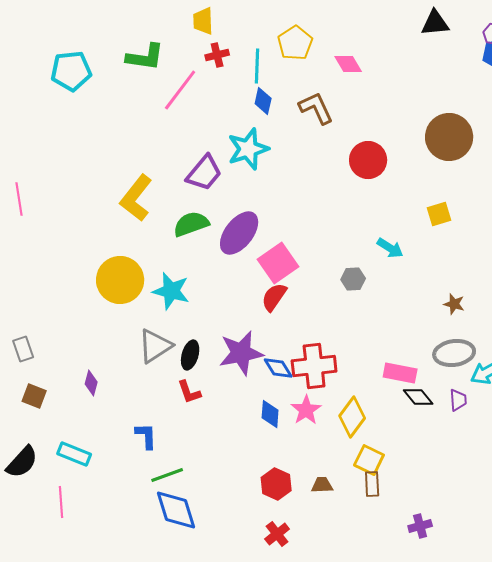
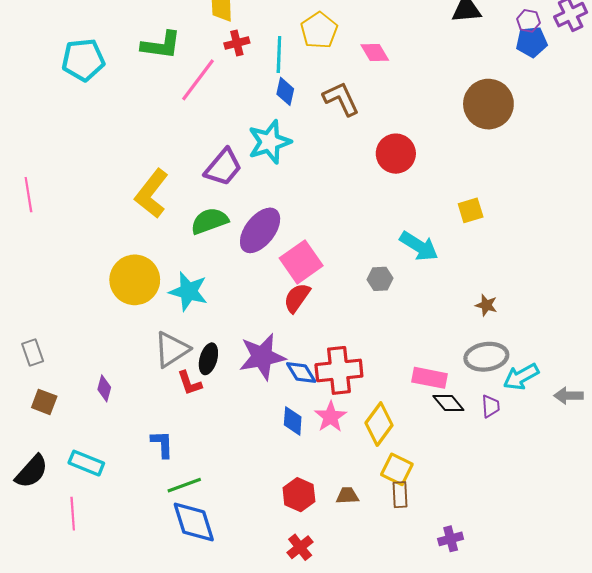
brown circle: (449, 137) -> (488, 104), moved
cyan arrow: (390, 248) -> (419, 246), size x1.4
red L-shape: (189, 392) -> (189, 383), moved

